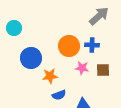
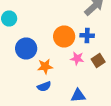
brown square: (103, 70) -> (98, 60), turned -32
blue semicircle: (59, 95) -> (44, 86), moved

